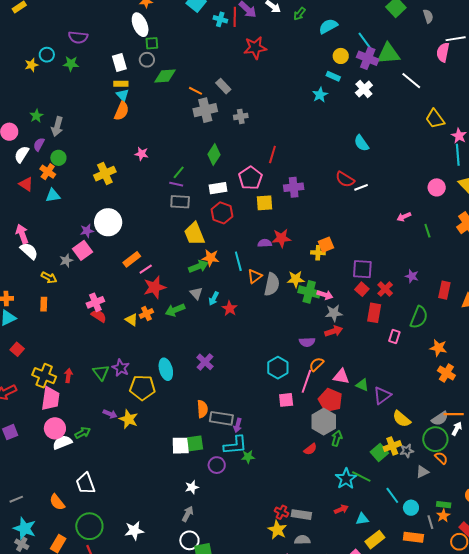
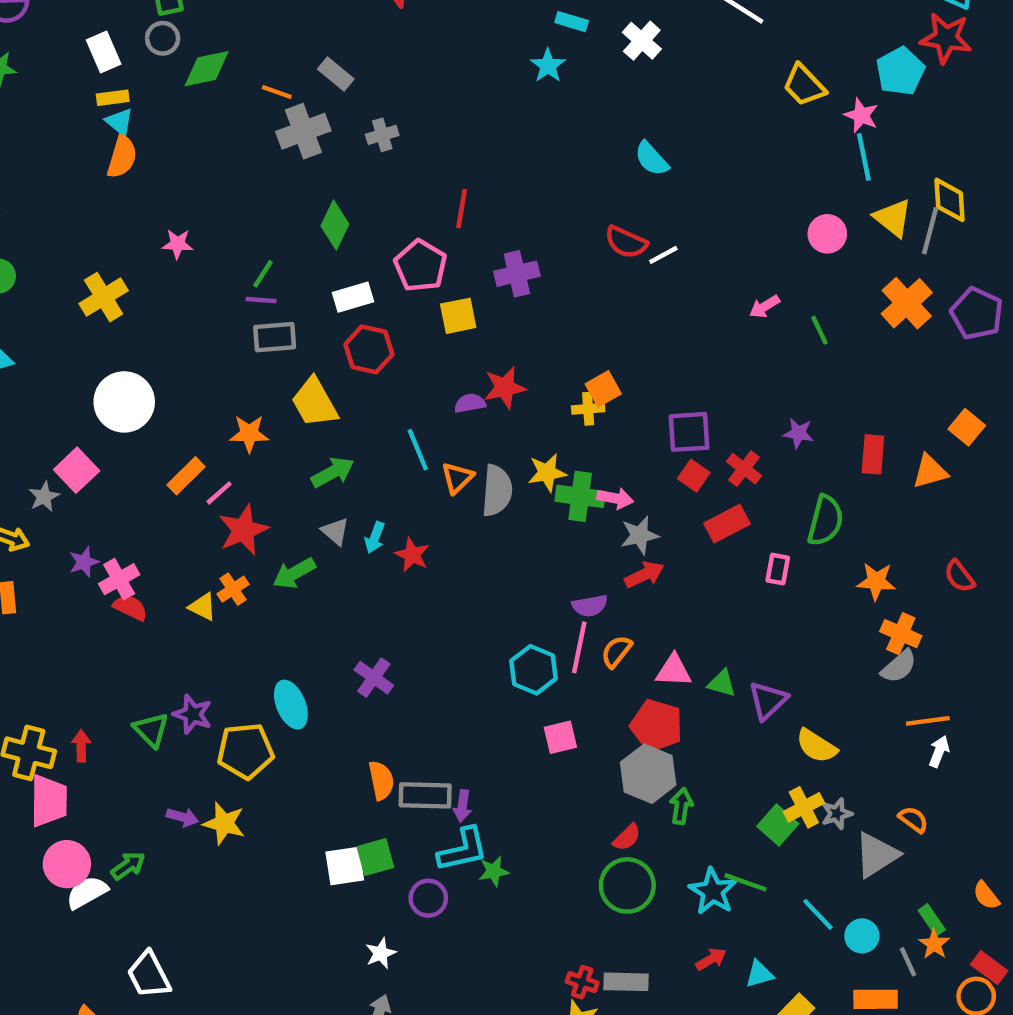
purple star: (87, 231) -> (84, 562), moved
orange star: (211, 258) -> (249, 434), moved
red rectangle: (374, 313) -> (727, 524), turned 60
pink line: (306, 381) -> (579, 647), moved
gray semicircle: (440, 419) -> (899, 666), moved
green circle: (435, 439) -> (627, 885), moved
gray triangle: (422, 472) -> (876, 855), size x1.6
green rectangle: (444, 505) -> (932, 920), turned 56

